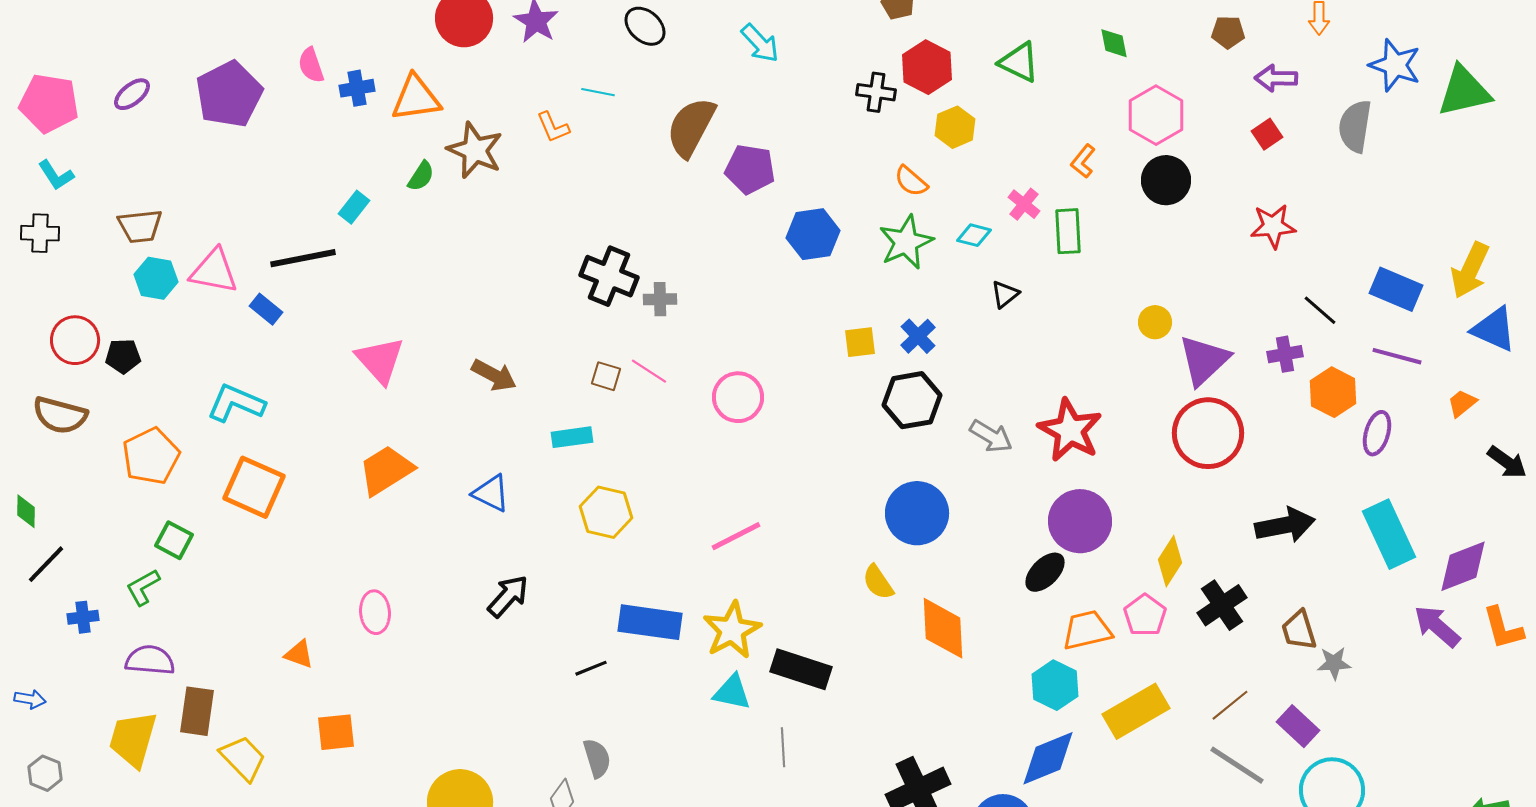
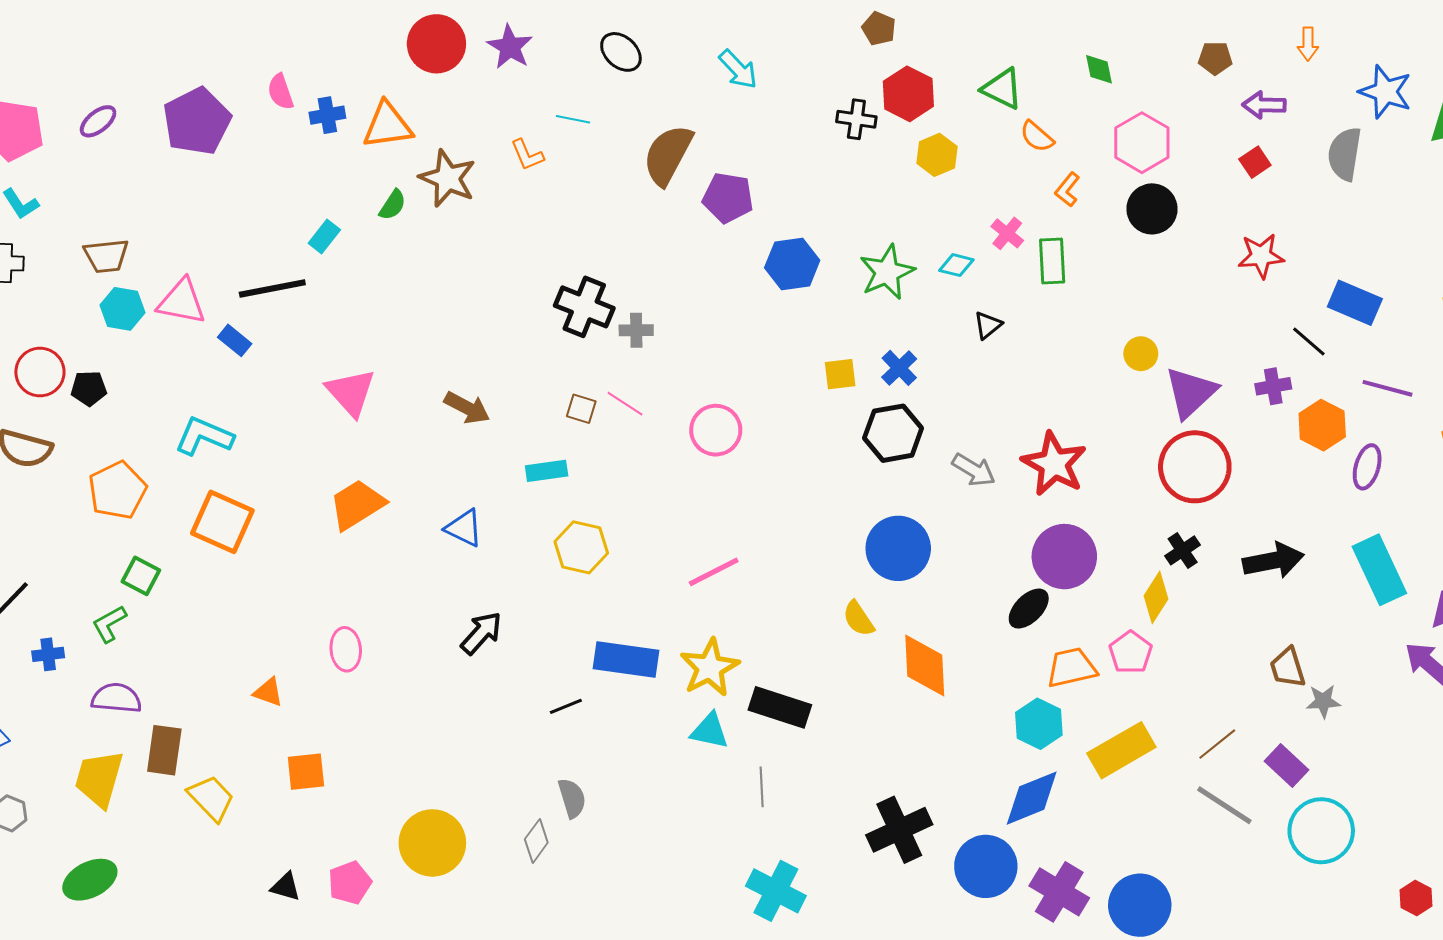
orange semicircle: (911, 181) -> (1037, 137), moved
blue rectangle: (1396, 289) -> (1355, 303), moved
black cross: (1222, 605) -> (1183, 550), moved, size x0.7

